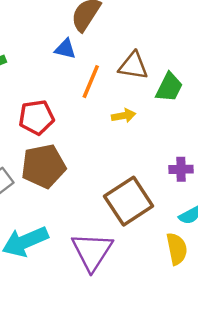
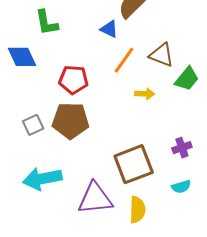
purple cross: (181, 169) -> (182, 148), turned -30
yellow semicircle: (177, 249) -> (137, 210), moved
purple triangle: (92, 251) -> (95, 199), turned 39

